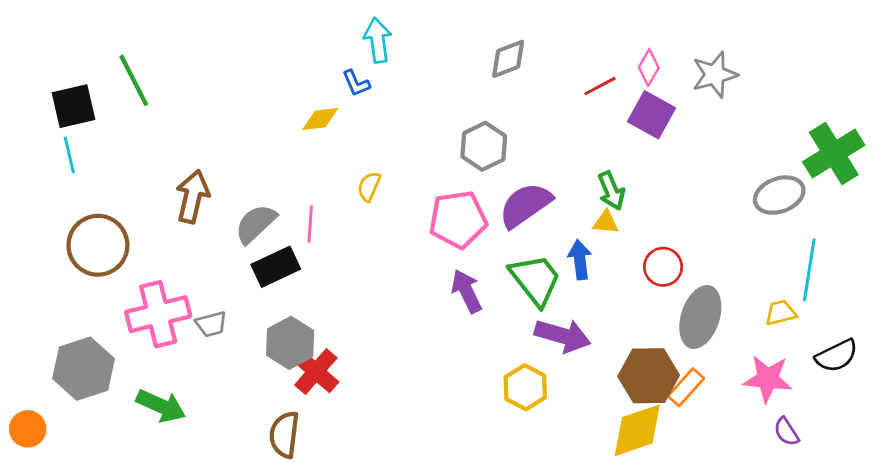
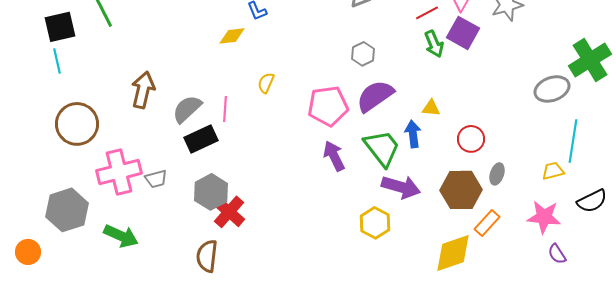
gray hexagon: (484, 146) -> (363, 54), moved, size x0.7
green arrow: (611, 191) -> (434, 44), moved
gray ellipse: (700, 317) -> (497, 174), size x0.5
brown hexagon: (649, 376) -> (461, 190), moved

